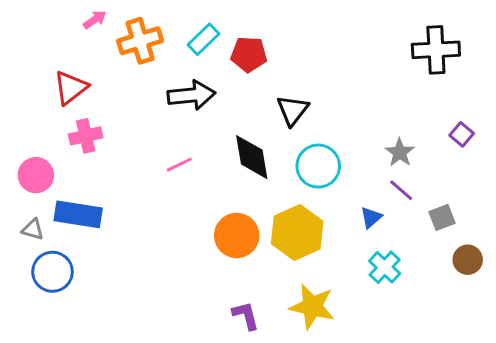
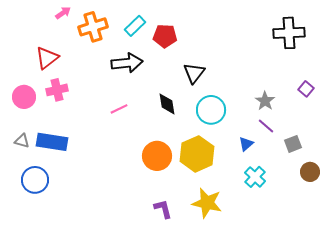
black diamond: (252, 157) -> (167, 104), size x0.7
pink circle: (36, 175) -> (24, 97), moved
gray triangle: (33, 229) -> (22, 141), moved

